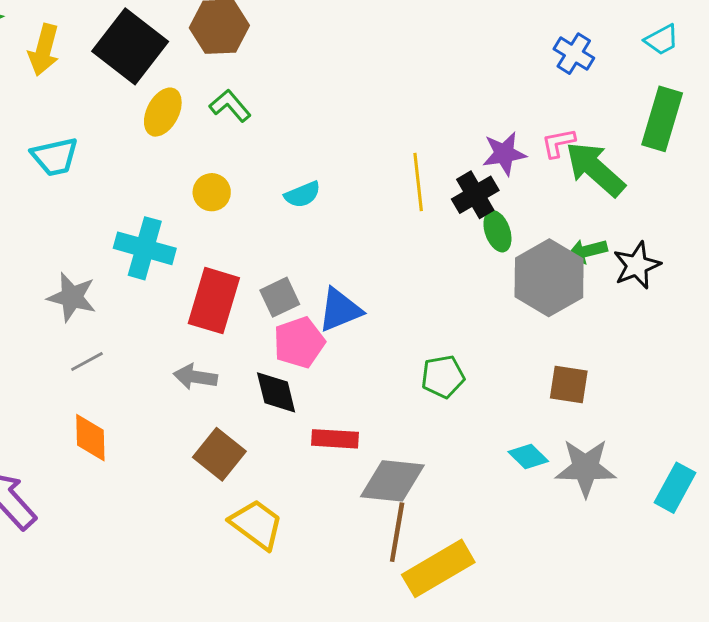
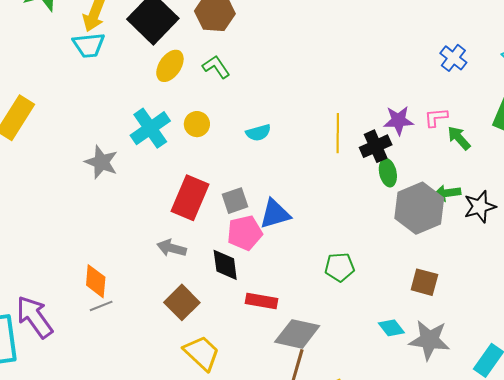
cyan trapezoid: (55, 157) -> (89, 45), moved
green arrow: (595, 169) -> (459, 138), size x0.6
cyan cross: (145, 248) -> (150, 128), moved, turned 33
gray star: (72, 297) -> (101, 162), moved
gray line: (87, 361) -> (101, 306), moved

